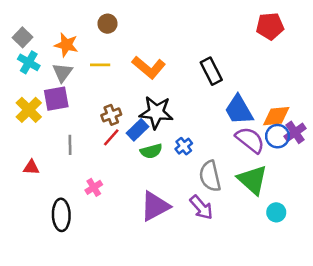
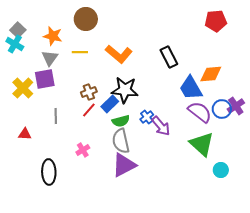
brown circle: (108, 24) -> (86, 19), size x1.5
cyan cross: (29, 62) -> (15, 44), moved
orange diamond: (276, 116) -> (211, 74), moved
gray semicircle: (210, 176) -> (121, 141), moved
pink cross: (94, 187) -> (83, 150), moved
purple arrow: (201, 207) -> (161, 126), moved

